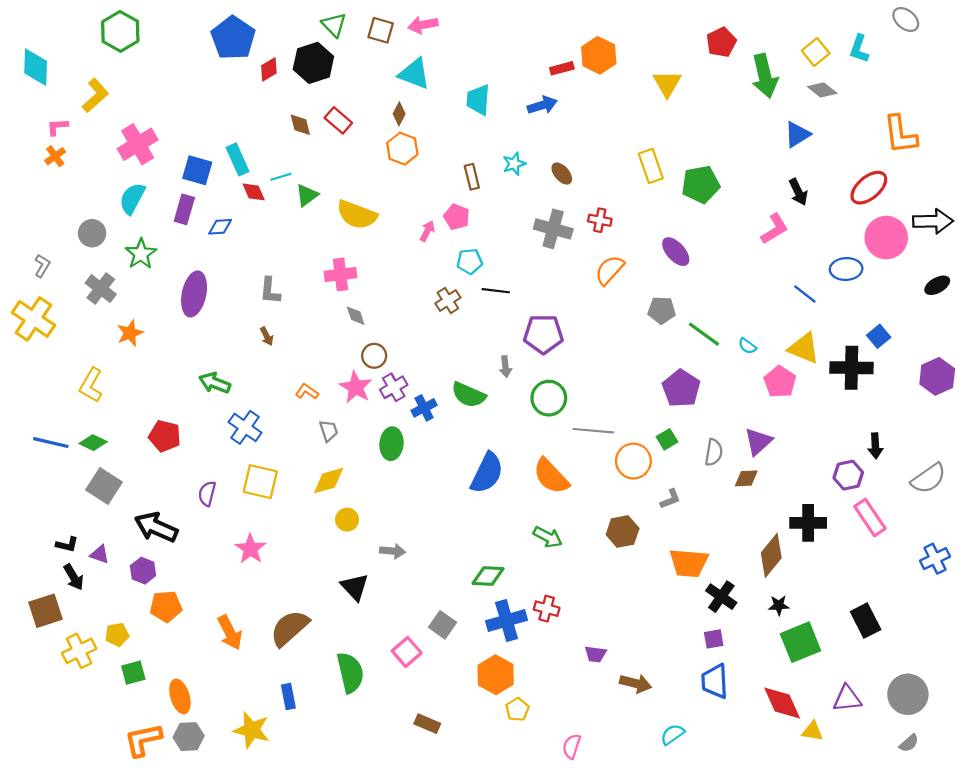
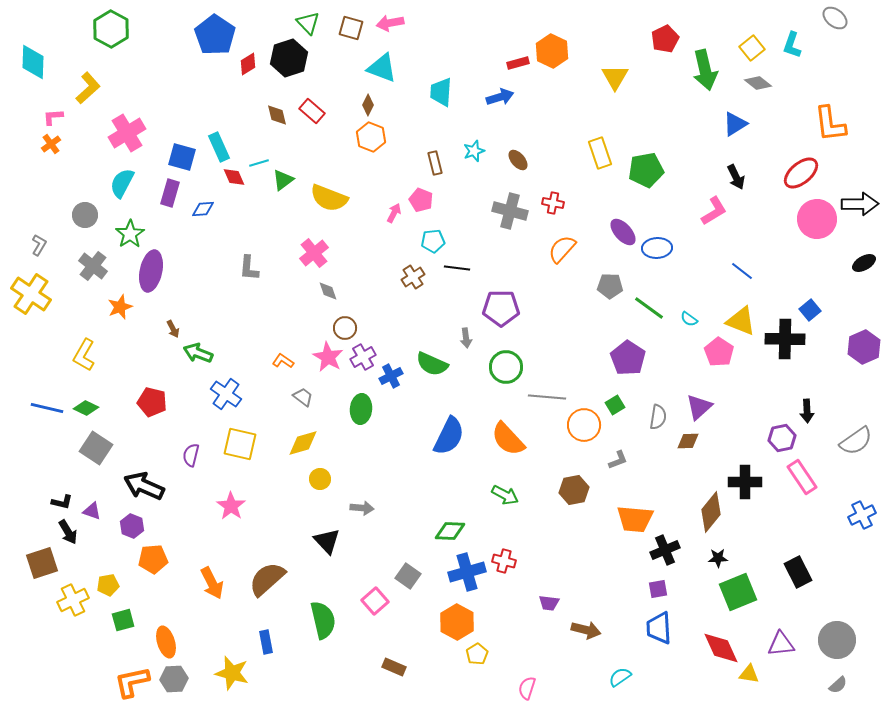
blue ellipse: (846, 269) -> (657, 248), moved
pink cross: (341, 274) -> (314, 253), turned -32
purple ellipse: (194, 294) -> (151, 271), moved
brown arrow: (267, 336) -> (173, 329), moved
gray trapezoid: (329, 431) -> (303, 397), turned -35
black cross: (721, 597) -> (665, 550), turned 32

